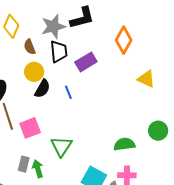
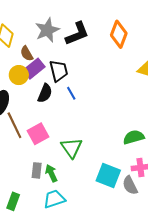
black L-shape: (82, 18) -> (77, 34), moved
black trapezoid: (59, 51) -> (59, 71), moved
purple rectangle: (86, 62) -> (34, 69), moved
yellow circle: (34, 72) -> (19, 75), moved

